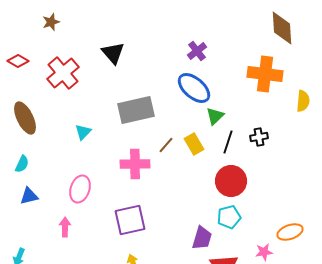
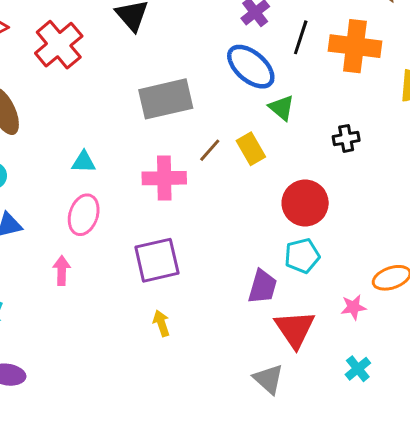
green triangle: (215, 116) -> (282, 108), turned -36
cyan triangle: (83, 132) -> (84, 162), moved, turned 48
black line: (228, 142) -> (301, 37), moved

